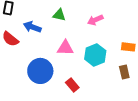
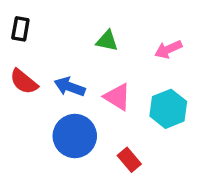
blue arrow: (32, 27) -> (70, 87), moved
pink triangle: (65, 48) -> (117, 97), turned 30

